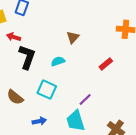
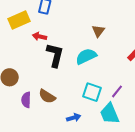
cyan semicircle: (58, 61) -> (86, 56), size x1.5
cyan square: (47, 90) -> (92, 92), moved

